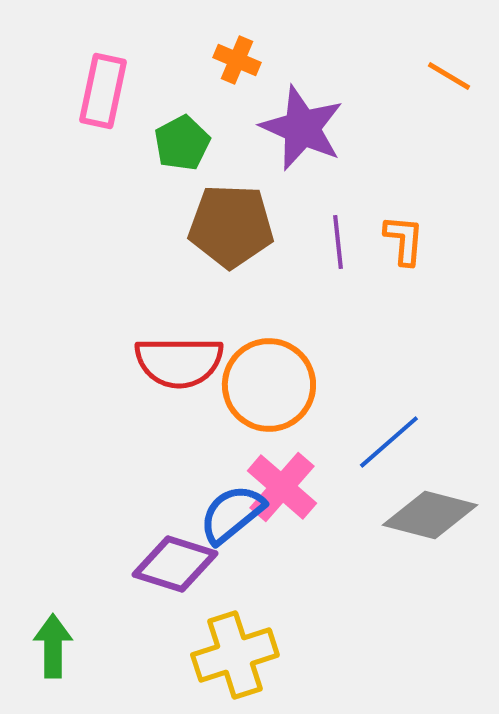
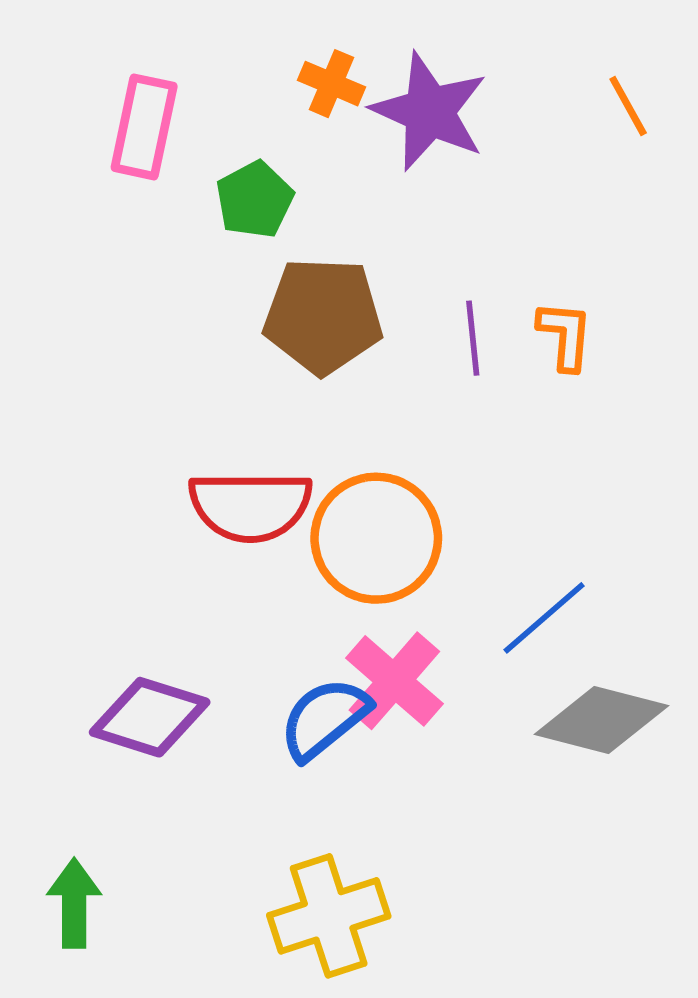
orange line: (449, 76) -> (628, 106), turned 30
purple star: (302, 128) -> (429, 112), moved
purple diamond: (175, 564) -> (150, 717), moved

